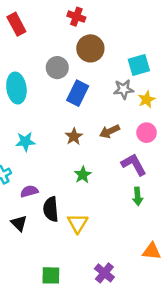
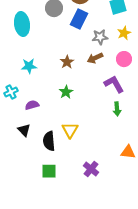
gray star: (124, 89) -> (100, 37), moved
blue rectangle: (78, 93) -> (79, 19), moved
green star: (83, 175) -> (66, 92), moved
black semicircle: (51, 209) -> (49, 141), moved

